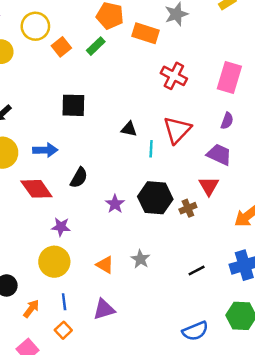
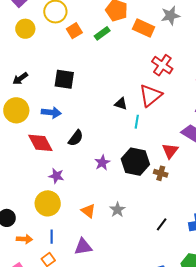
black square: (73, 105) -> (64, 79), moved
red triangle: (177, 130) -> (150, 95), moved
red triangle: (209, 186) -> (170, 151), moved
brown cross: (188, 208) -> (161, 173), turned 32
black line: (197, 270) -> (162, 224), turned -32
orange arrow: (31, 309) -> (24, 239), turned 49

